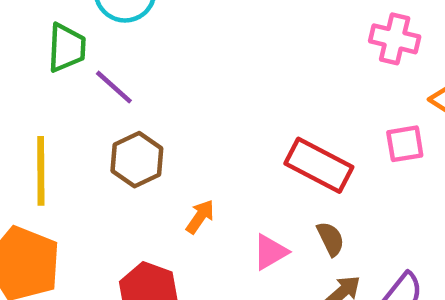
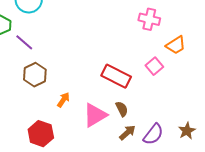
pink square: (405, 144) -> (154, 66), turned -30
pink triangle: (270, 252) -> (95, 115), size x1.5

